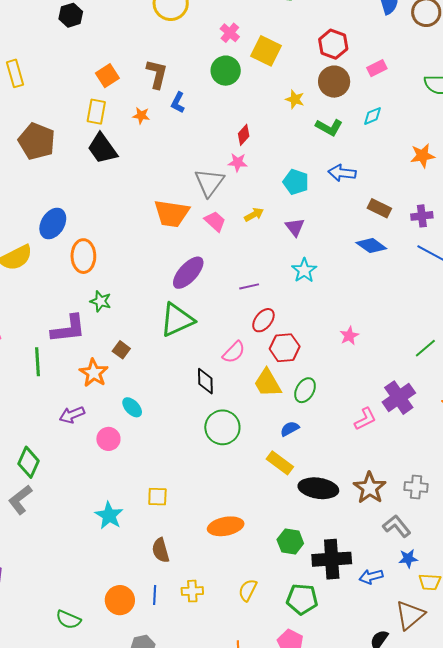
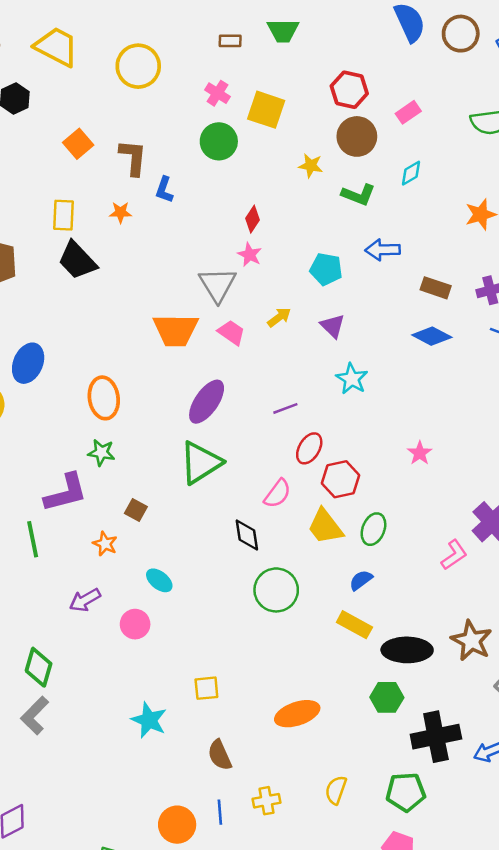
orange square: (107, 76) -> (78, 144), moved
pink star: (238, 162) -> (250, 255), turned 30
orange ellipse: (83, 256) -> (104, 398), moved
orange star: (94, 373) -> (105, 544), size x0.7
green hexagon: (290, 541) -> (387, 697), moved

